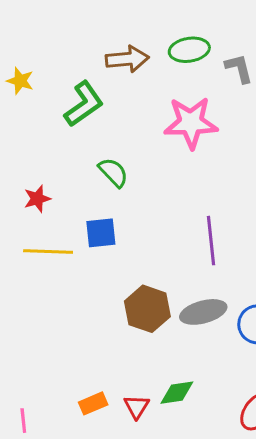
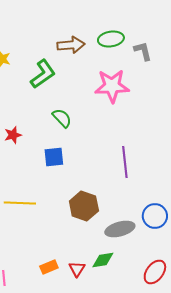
yellow line: (48, 251) -> (20, 203), moved
gray ellipse: (203, 312) -> (120, 229), moved

